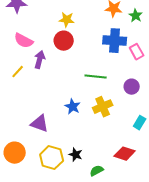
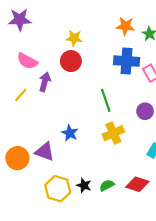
green line: (96, 77) -> (106, 100), turned 65
blue star: (73, 107) -> (70, 133), moved
orange circle: (15, 153) -> (17, 158), moved
green semicircle: (97, 171) -> (107, 185), moved

